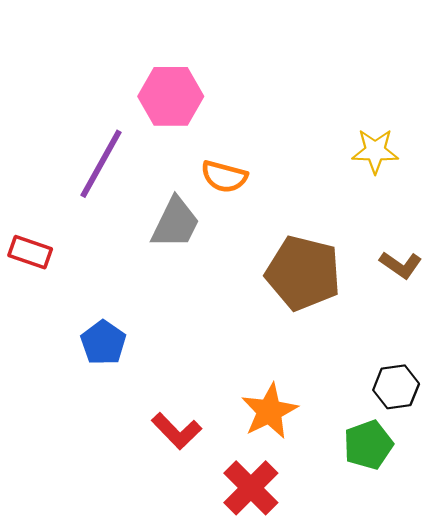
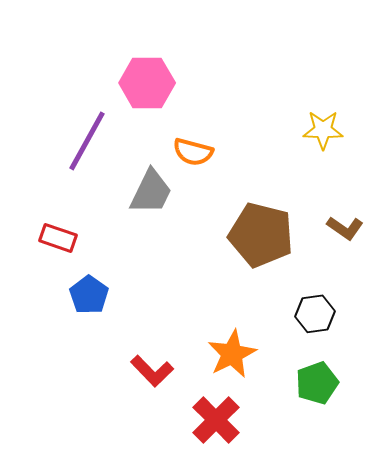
red rectangle: (30, 252) -> (58, 238), moved
black hexagon: (396, 387) -> (315, 314), moved

